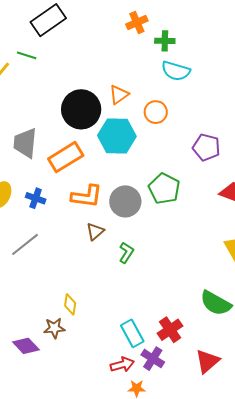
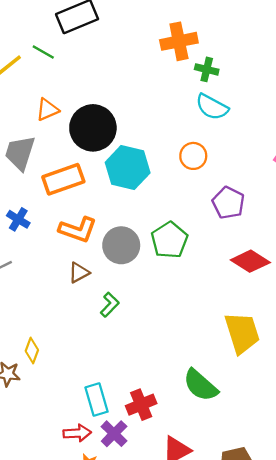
orange cross: (137, 22) -> (179, 41), size x1.4
orange triangle: (119, 95) -> (47, 110), moved
orange circle: (156, 112) -> (193, 156), moved

